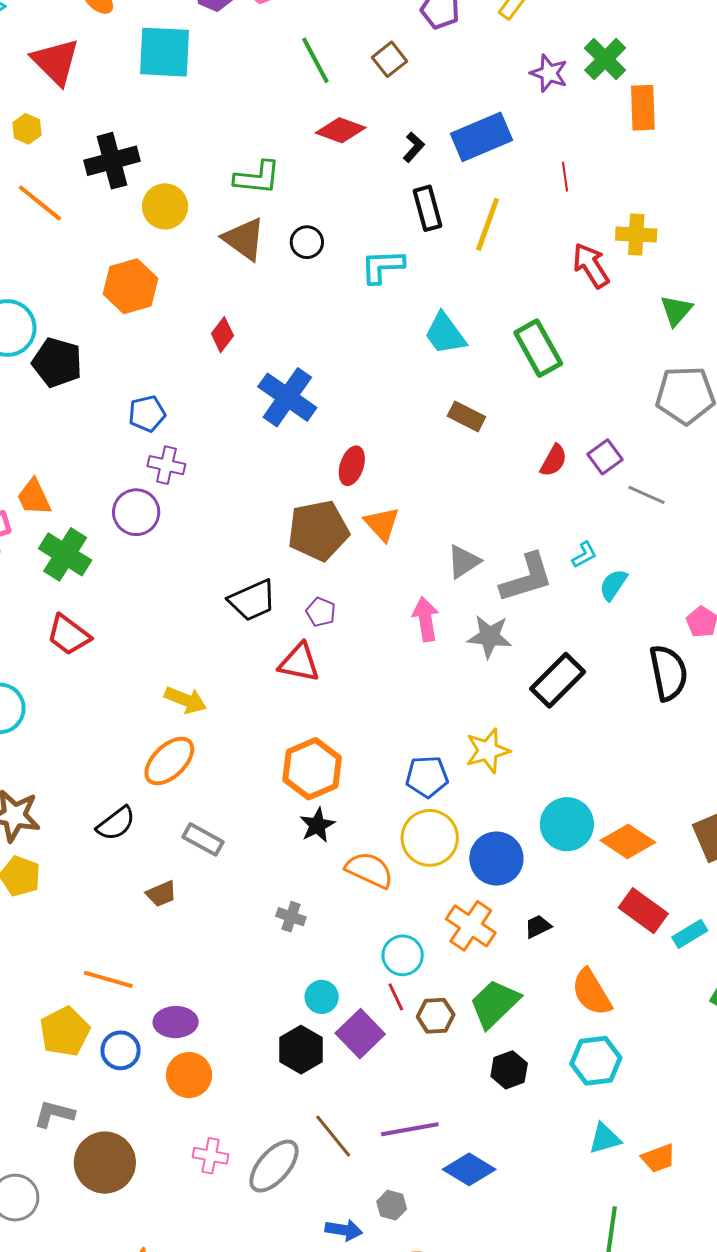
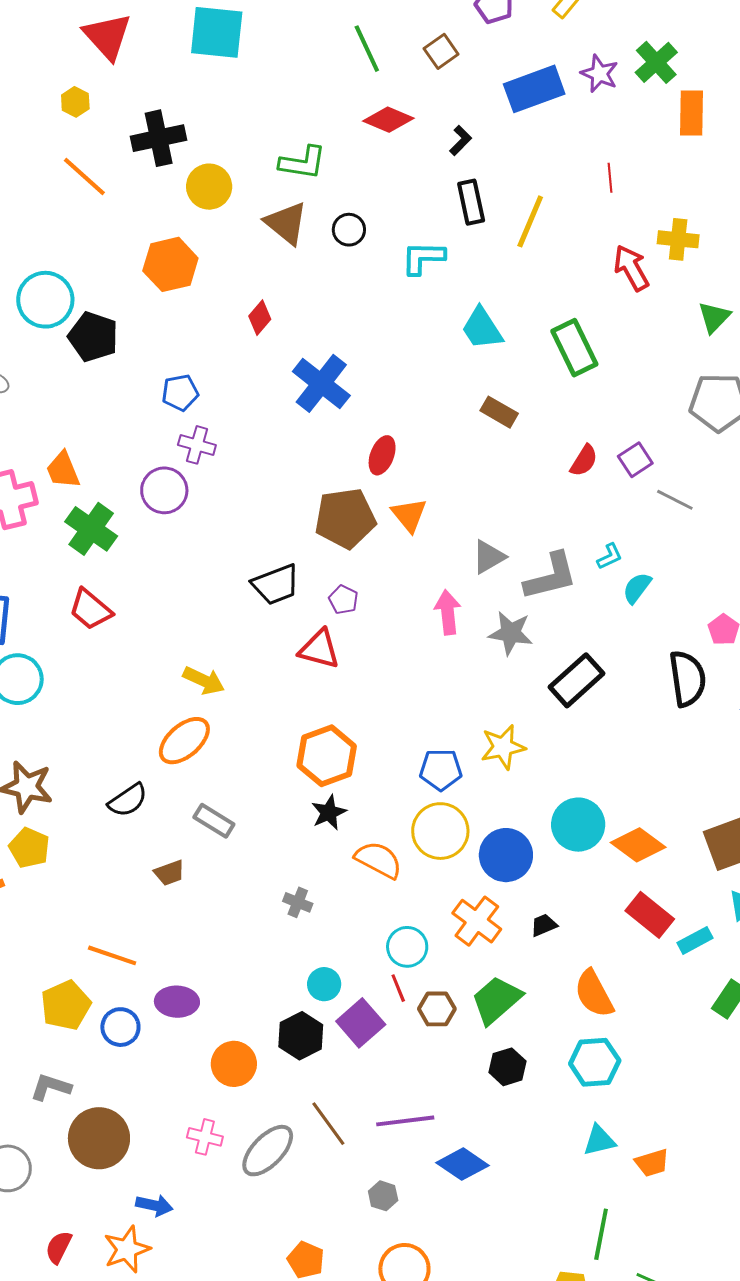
blue rectangle: (481, 137) -> (534, 89), moved
orange circle: (189, 1075) -> (234, 1064), moved
blue arrow: (344, 1230) -> (154, 1205), moved

